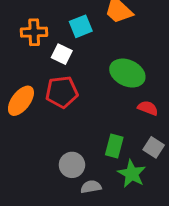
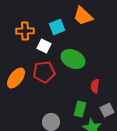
green ellipse: (127, 73) -> (73, 59), moved
red semicircle: (148, 108) -> (95, 86), moved, turned -104
gray square: (154, 147) -> (107, 110), turned 32

